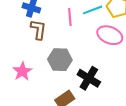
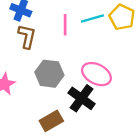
pink ellipse: (110, 35) -> (96, 74), moved

